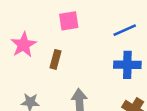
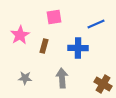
blue cross: (127, 65) -> (78, 48), moved

